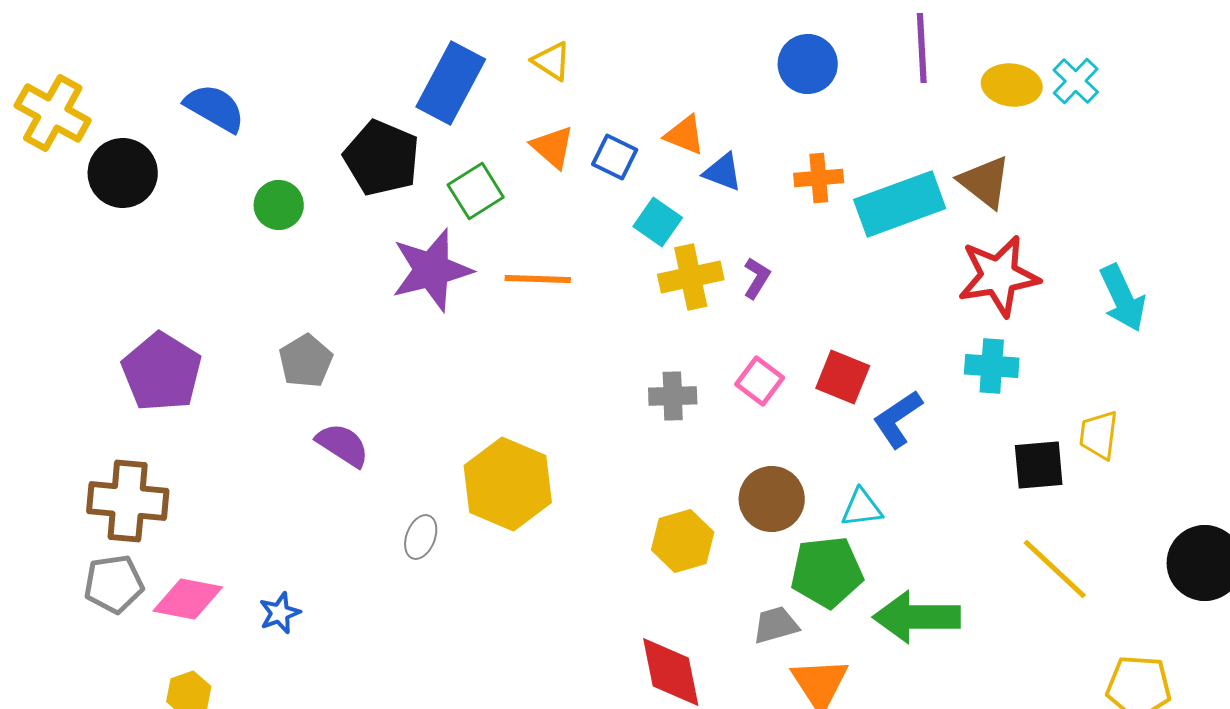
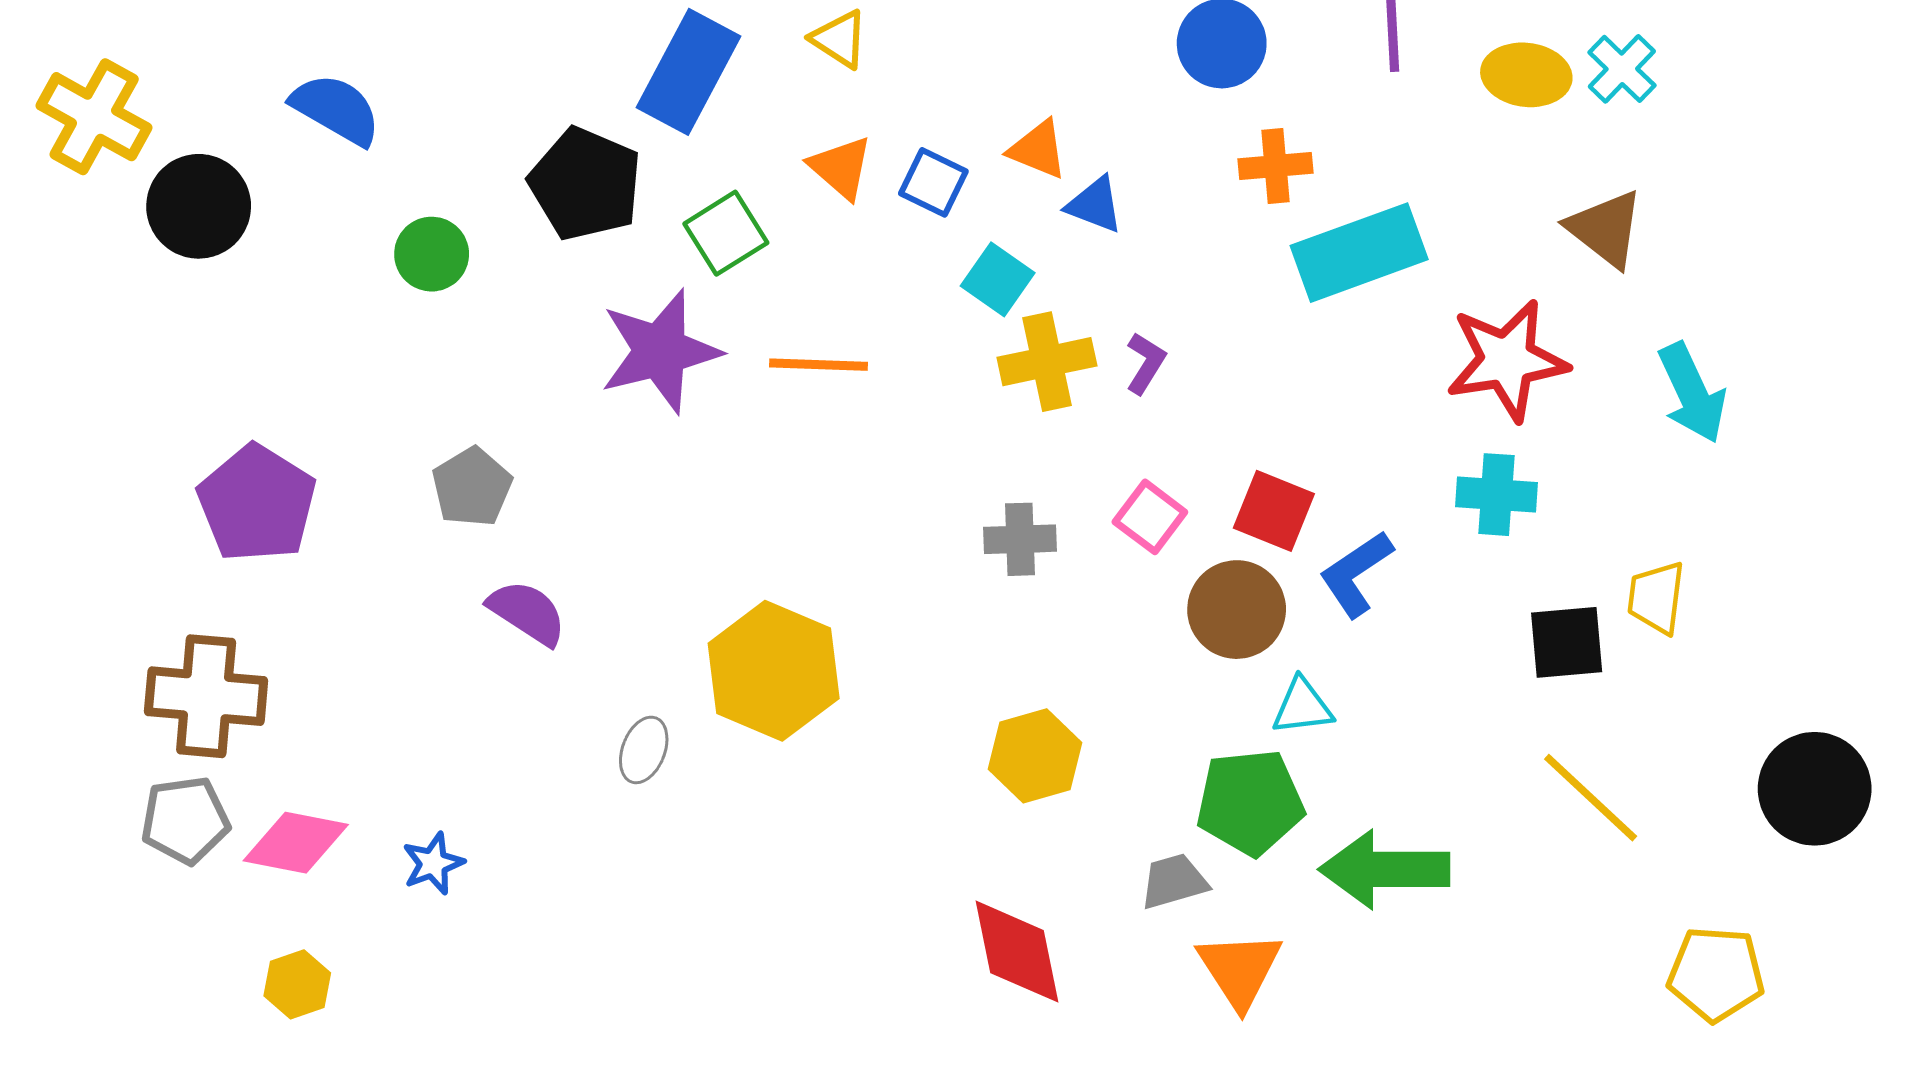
orange cross: (819, 178) -> (1275, 166), moved
brown triangle: (985, 182) -> (1606, 229), moved
brown circle: (772, 499) -> (1237, 610), moved

